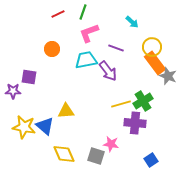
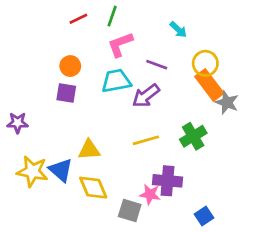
purple arrow: (108, 71) -> (146, 96), turned 90
purple square: (29, 77) -> (66, 93), moved
yellow line: (121, 104) -> (146, 140), moved
purple cross: (135, 123) -> (167, 181), moved
yellow diamond: (64, 154) -> (93, 188), moved

